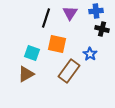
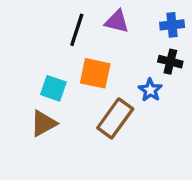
blue cross: (96, 11) -> (172, 25), moved
purple triangle: (70, 13) -> (117, 22), turned -49
black cross: (102, 29) -> (170, 62), moved

